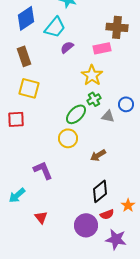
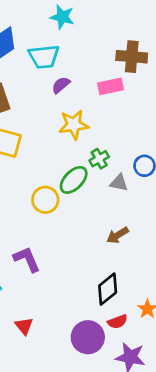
cyan trapezoid: (55, 27) -> (44, 57), turned 45
yellow star: (92, 75) -> (74, 125), moved, turned 30
yellow circle: (68, 138) -> (45, 200), moved
brown arrow: (98, 155) -> (118, 235), moved

